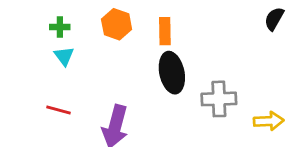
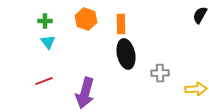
gray cross: (219, 99) -> (160, 73), size x0.7
red line: (58, 110) -> (44, 81), turned -36

